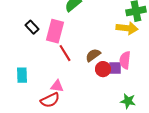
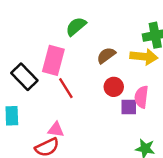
black rectangle: (32, 27) -> (24, 77), moved, size x1.5
brown semicircle: (93, 55) -> (106, 55), moved
red circle: (103, 69) -> (114, 87), moved

